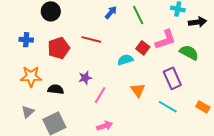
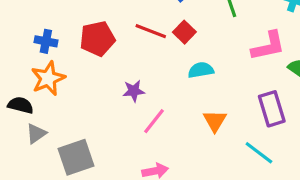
blue cross: (26, 40) -> (46, 41), moved
red square: (143, 48) -> (184, 32), moved
orange star: (31, 77) -> (48, 78), turned -30
black semicircle: (56, 89) -> (21, 105), moved

